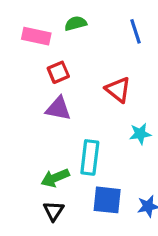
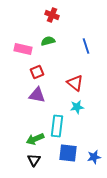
cyan star: (140, 134) -> (77, 107), moved

